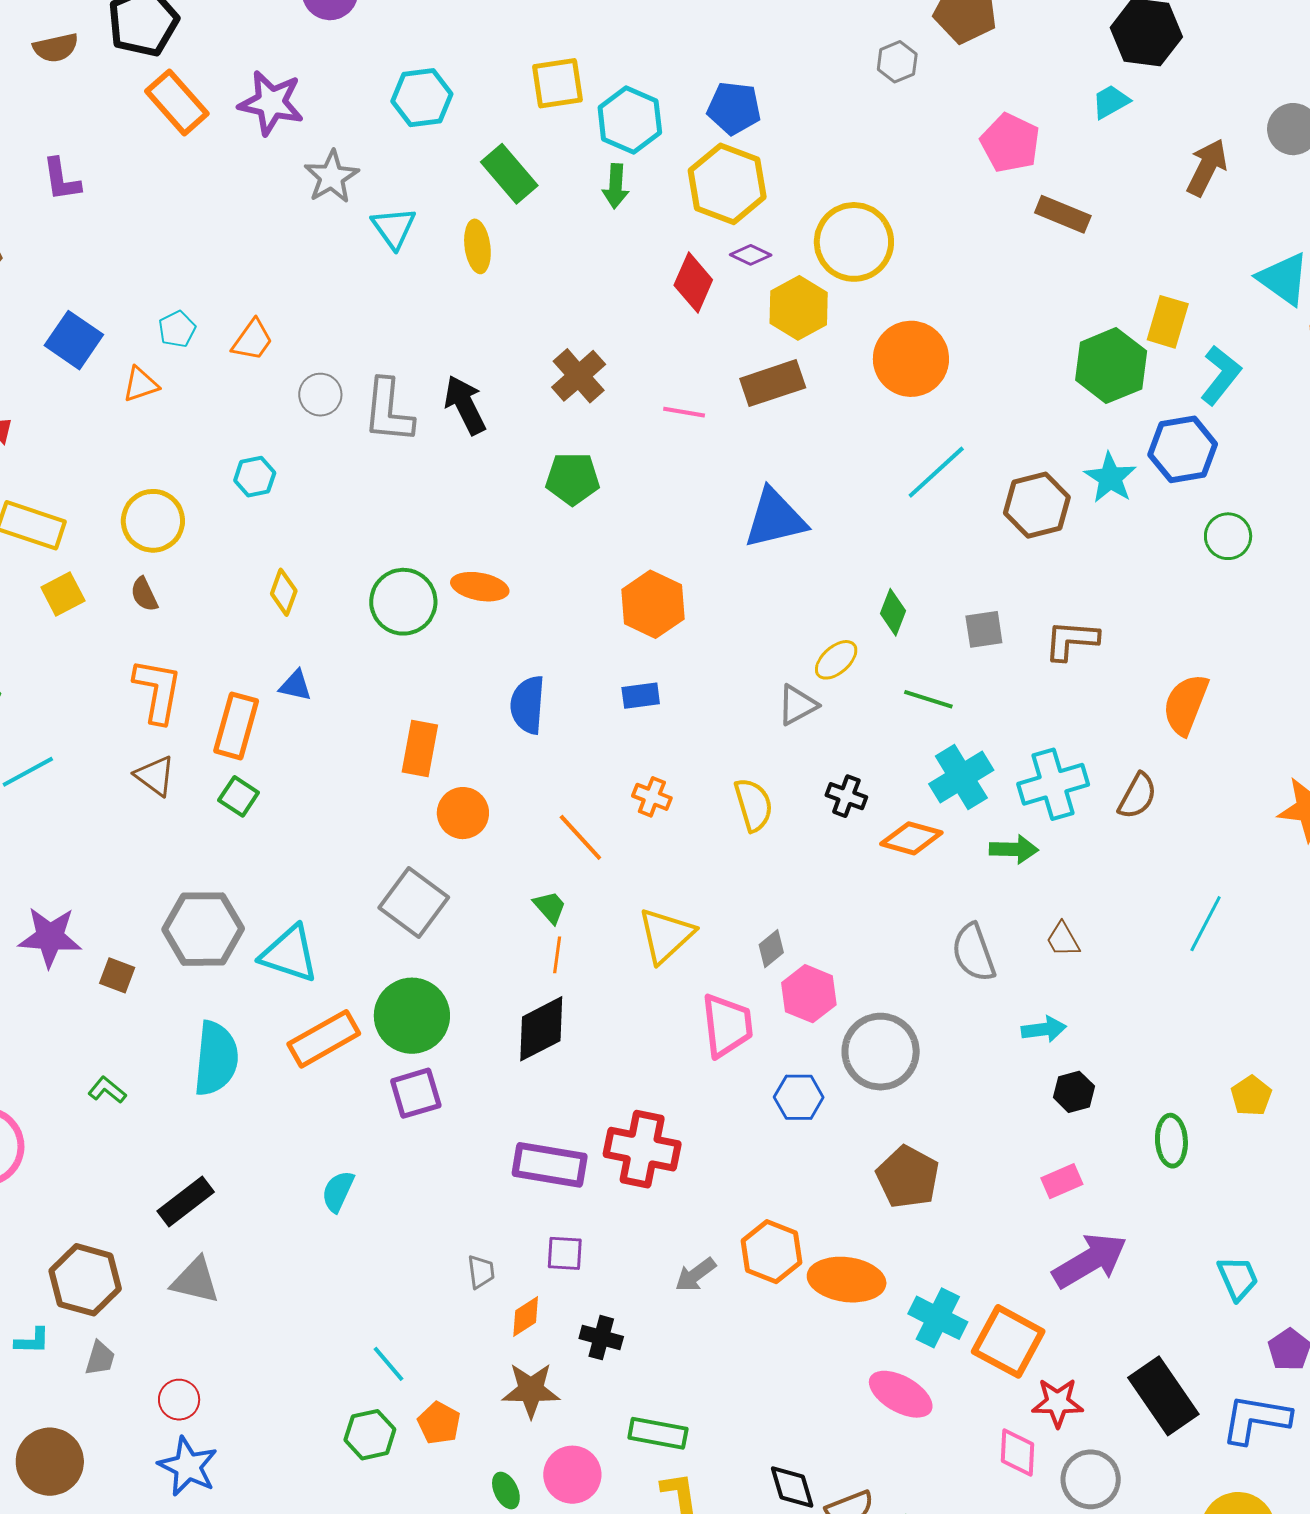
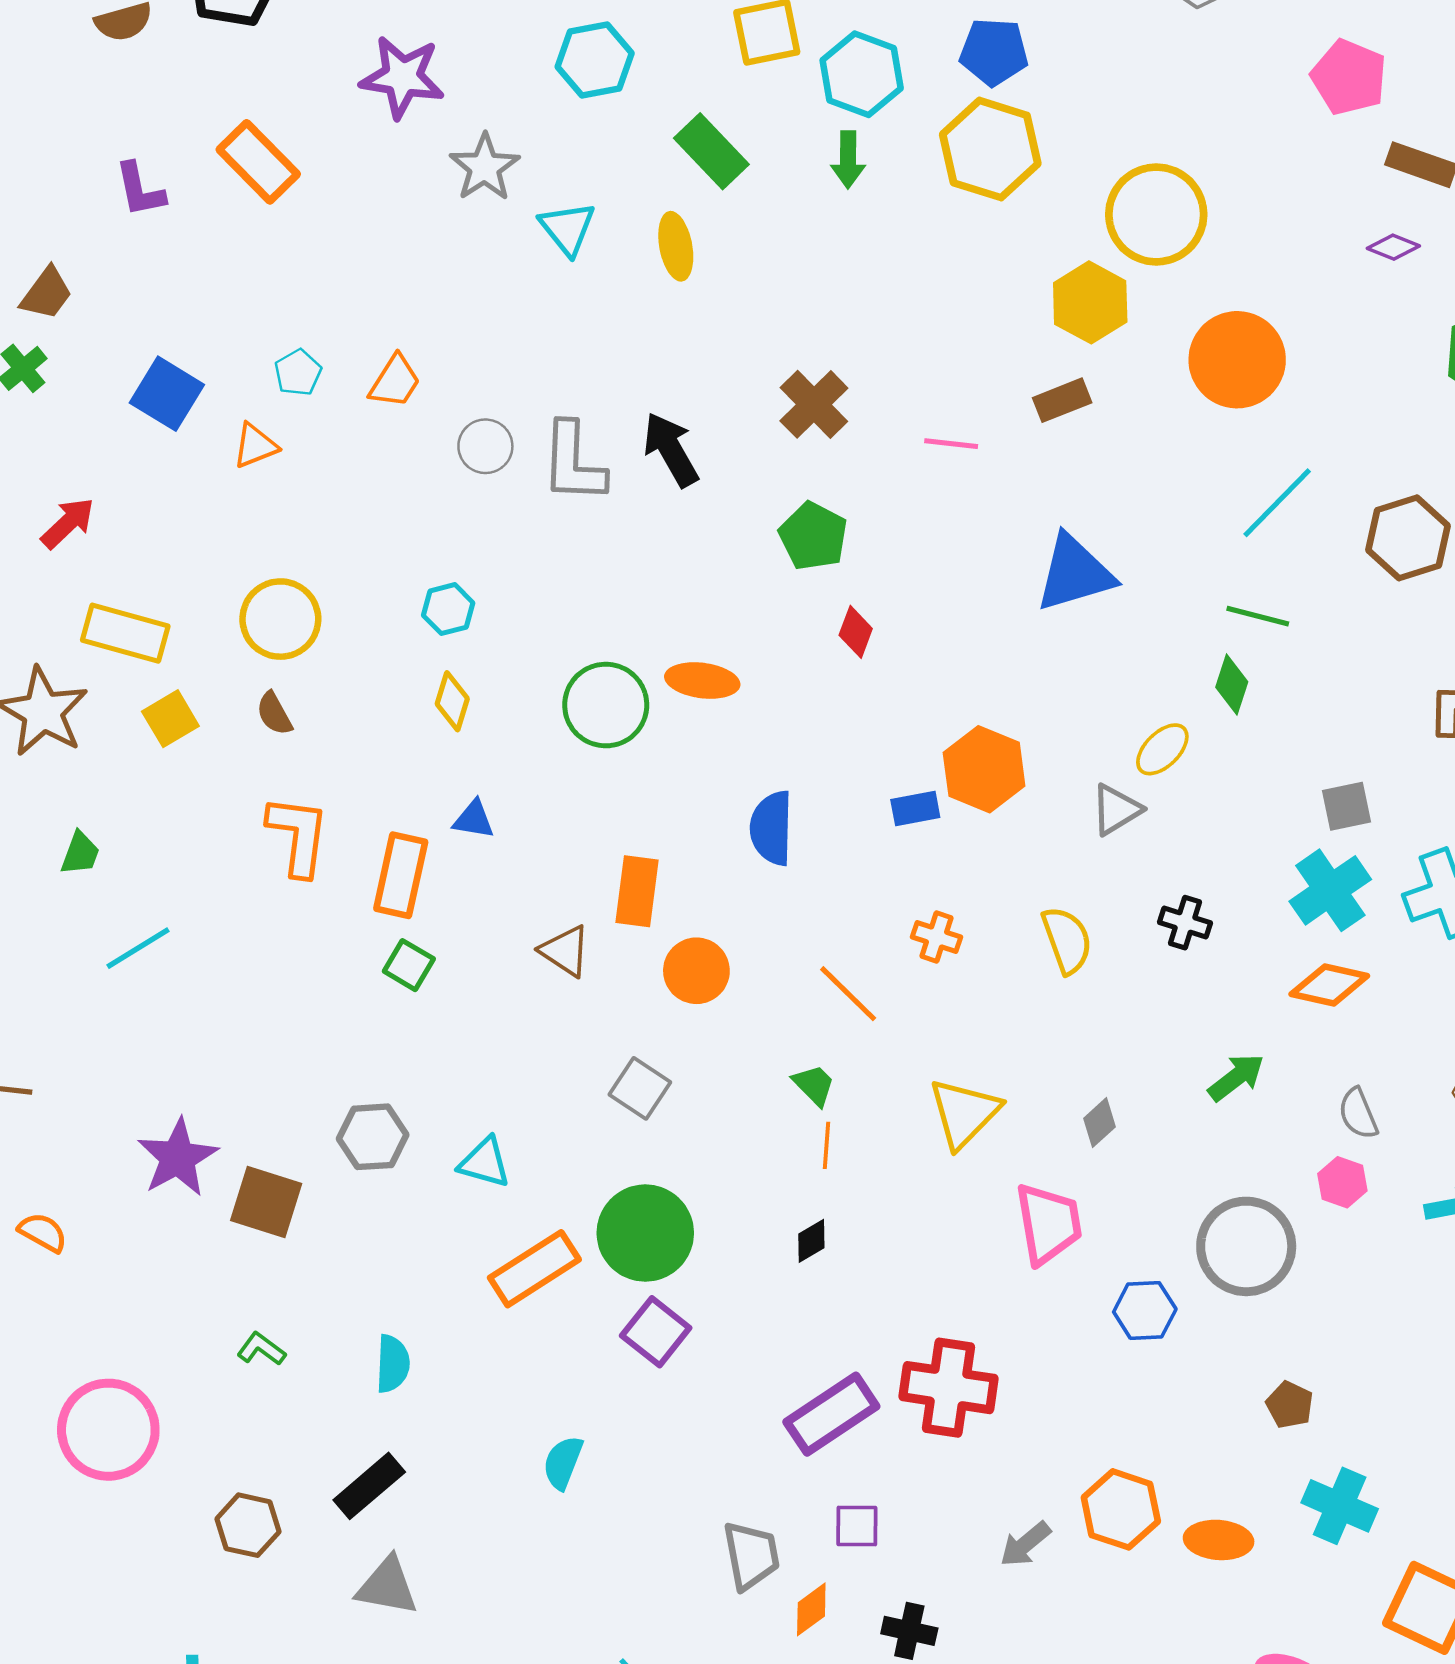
orange rectangle: (177, 102) -> (258, 162), moved
purple diamond: (751, 255) -> (1393, 247), moved
red diamond: (693, 282) -> (856, 632), moved, size x0.7
brown rectangle: (773, 383) -> (1062, 400), size x0.7
cyan hexagon: (255, 477) -> (448, 609), moved
green pentagon: (573, 479) -> (813, 536), turned 30
orange hexagon: (653, 604) -> (984, 769), moved
gray square: (984, 629) -> (1346, 806), moved
green line: (928, 699) -> (1258, 616), moved
brown triangle: (155, 776) -> (565, 951), moved
orange diamond: (911, 838) -> (1329, 985), moved
green arrow: (1014, 849) -> (1236, 1077), moved, turned -36
gray square: (414, 902) -> (640, 1088), size x0.7
gray hexagon: (203, 929) -> (373, 1137), size x0.7
purple star: (50, 937) -> (178, 1158), turned -30
gray semicircle: (974, 953) -> (1358, 1114), size x0.7
cyan triangle: (289, 954) -> (485, 1163), size x0.7
brown square: (117, 975) -> (266, 1202), size x1.6
pink hexagon: (809, 994) -> (1342, 1182), moved, size x0.7
black diamond: (541, 1029) -> (811, 1241), size x0.5
cyan semicircle: (216, 1058) -> (393, 1364), moved, size x0.6
purple square: (416, 1093) -> (656, 1332), turned -32
purple rectangle: (550, 1165) -> (831, 1414), turned -40
brown pentagon: (908, 1177) -> (1290, 1405), size x0.6
gray trapezoid: (481, 1272) -> (751, 1555), size x1.6
brown hexagon: (85, 1280) -> (248, 1525), moved, size x0.7
orange ellipse: (847, 1280) -> (1219, 1540), size x0.7
cyan cross: (938, 1318) -> (1340, 1506), moved

